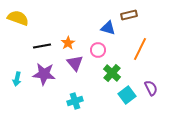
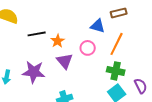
black line: (42, 46) -> (37, 34), moved
orange line: (140, 49) -> (117, 44), moved
green cross: (112, 73) -> (116, 71), moved, turned -30

